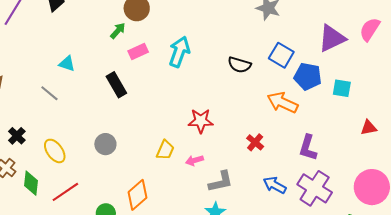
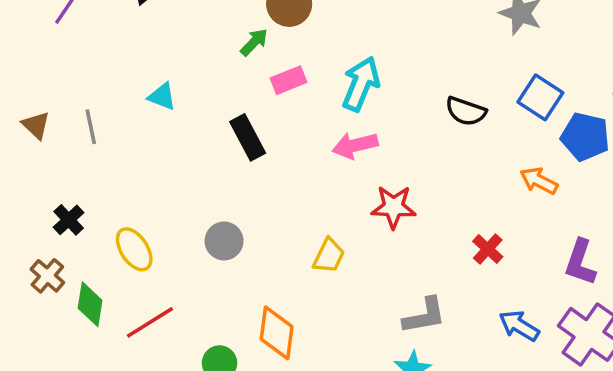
gray line: (49, 93) -> (91, 127), moved, turned 36
orange arrow: (282, 102) -> (539, 181), size x0.7
pink arrow: (194, 160) -> (355, 145), moved, size x1.4
orange diamond: (137, 195) -> (277, 333), turned -44

